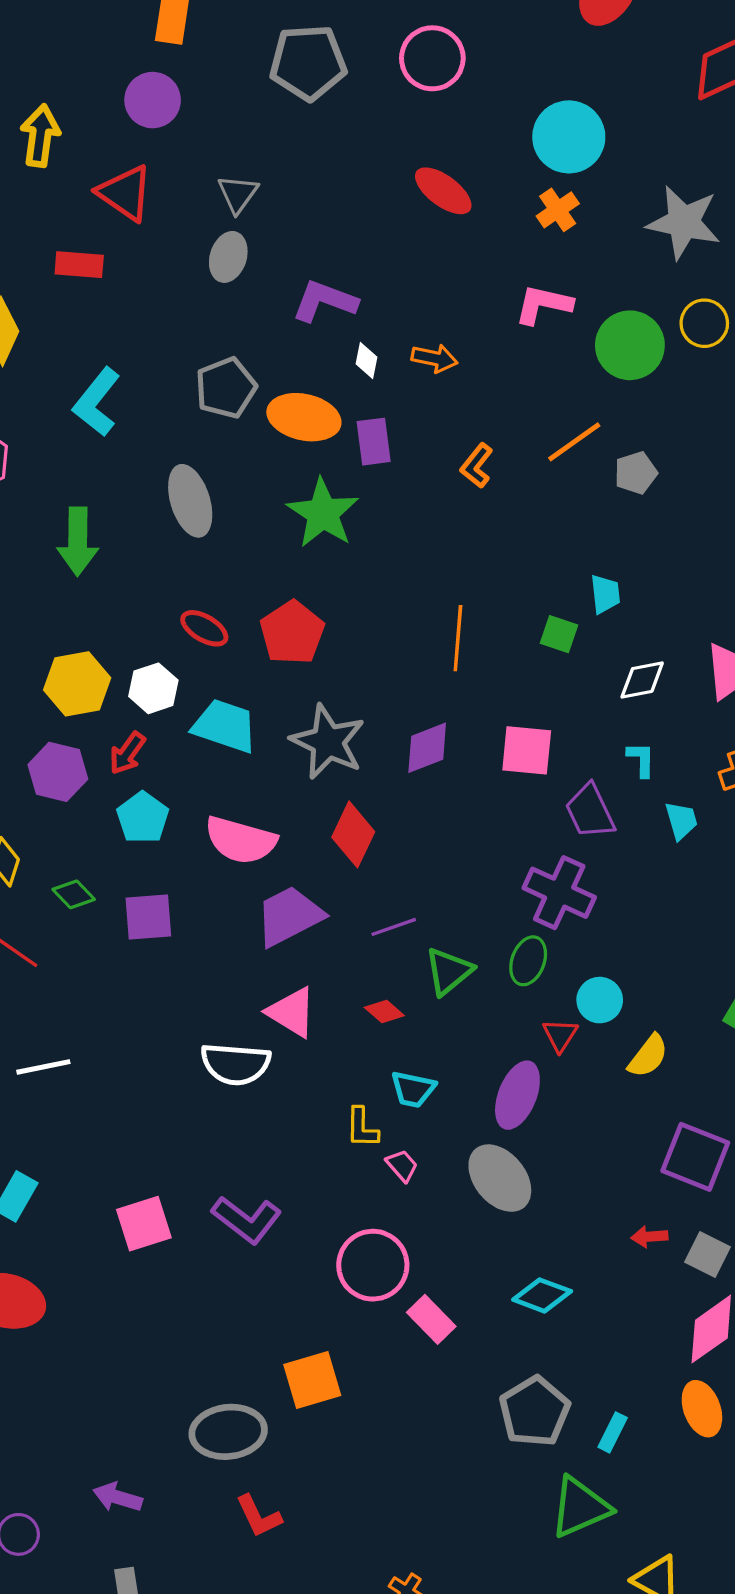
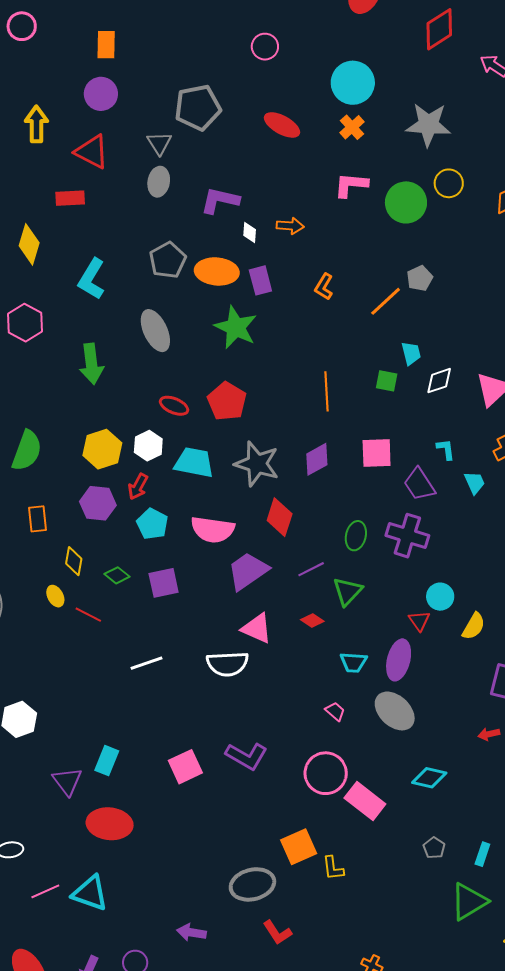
pink circle: (432, 58) -> (265, 47), size x0.7
gray pentagon: (308, 63) -> (198, 108), moved
orange line: (574, 442) -> (386, 301), moved
white diamond: (642, 680) -> (439, 381), moved
green ellipse: (528, 961) -> (356, 536), moved
white line: (43, 1067) -> (147, 663), moved
cyan trapezoid: (413, 1089) -> (353, 662), moved
yellow L-shape: (362, 1128) -> (333, 868), moved
pink rectangle: (431, 1319) -> (365, 801), size x1.4
gray pentagon: (535, 1411) -> (434, 848), size x0.5

